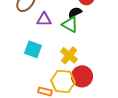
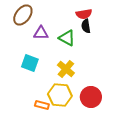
black semicircle: (75, 12) -> (86, 26), moved, turned -72
red circle: (82, 76) -> (91, 97), moved

